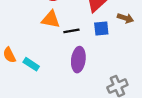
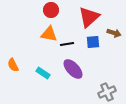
purple ellipse: (78, 60) -> (73, 69), turned -50
cyan rectangle: (31, 64) -> (43, 73), moved

